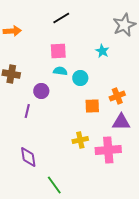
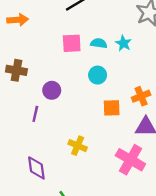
cyan semicircle: (60, 71) -> (99, 43), moved
yellow cross: (80, 140) -> (78, 146), moved, turned 35
pink cross: (108, 150) -> (130, 160), turned 35

